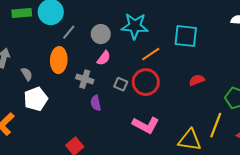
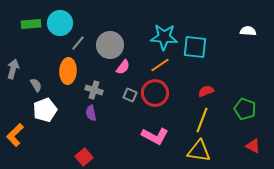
cyan star: (135, 26) -> (164, 37), moved
gray circle: (101, 34) -> (110, 45), size x1.4
pink semicircle: (104, 58) -> (123, 67), moved
purple semicircle: (96, 103) -> (91, 113), moved
yellow line: (216, 125) -> (202, 120), moved

